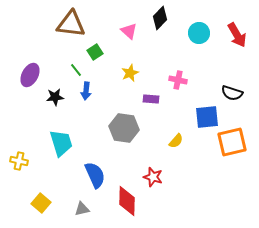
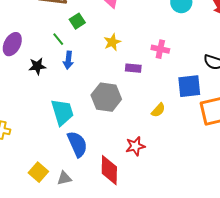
cyan trapezoid: (61, 143) -> (62, 112), moved
red star: (153, 177) -> (135, 146), turned -30
yellow square: (41, 203) -> (38, 172), moved

